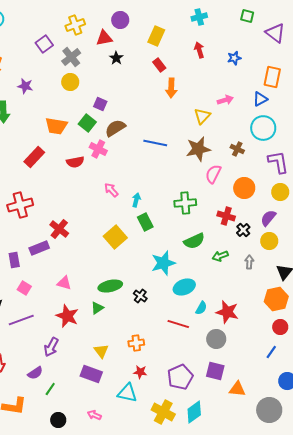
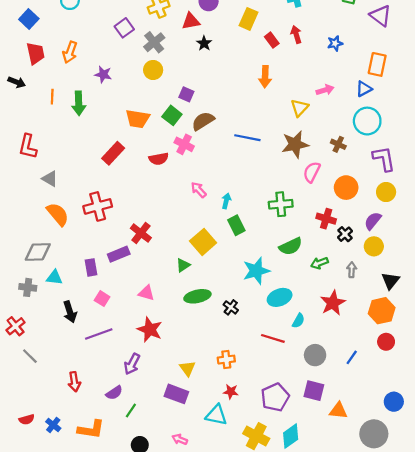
red rectangle: (159, 65) -> (272, 40), moved
green triangle: (97, 308) -> (183, 265), moved
red star: (227, 312) -> (333, 303), moved, turned 30
blue line: (271, 352) -> (352, 357), moved

